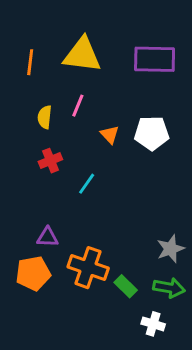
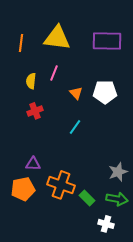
cyan line: (87, 184) -> (75, 127), moved

